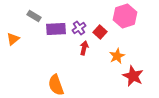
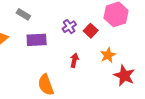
purple rectangle: (56, 29) -> (37, 40), moved
red arrow: (84, 48) -> (74, 60), moved

